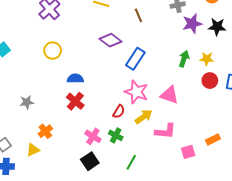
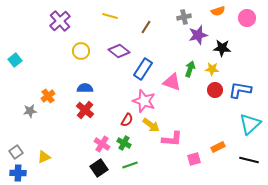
brown line: (138, 15) -> (146, 27), turned 56
black star: (217, 27) -> (222, 48), moved
yellow circle: (53, 51) -> (81, 51), moved
pink triangle: (169, 95) -> (172, 82), moved
gray star: (27, 102) -> (30, 111), moved
yellow arrow: (144, 117) -> (151, 125), turned 72
orange cross: (45, 131) -> (48, 96), moved
green line: (131, 162) -> (130, 165), moved, turned 42

